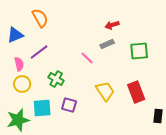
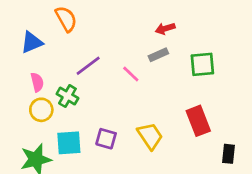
purple line: (39, 52) -> (88, 66), moved
green cross: (56, 79) -> (67, 96), moved
yellow trapezoid: (105, 91) -> (150, 136), moved

